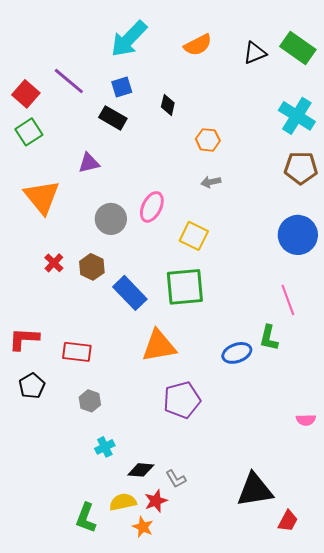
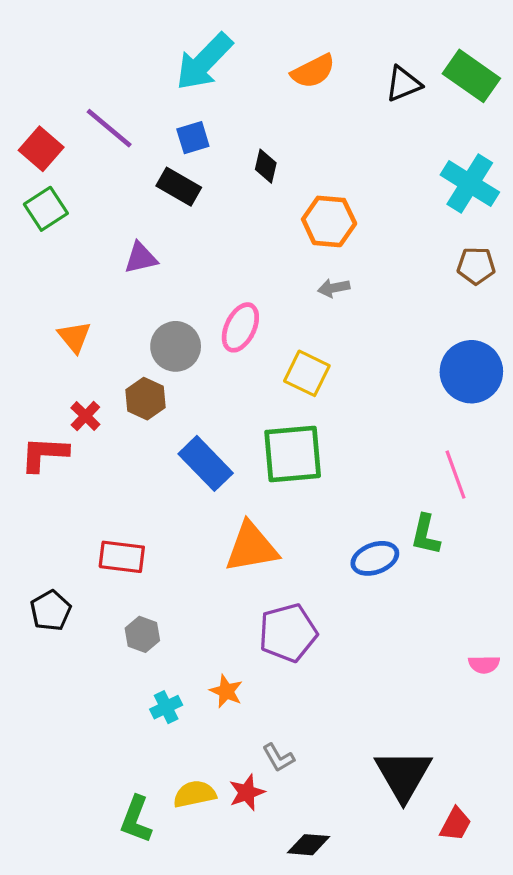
orange hexagon: (208, 140) -> (329, 221), size x1.4
brown pentagon: (301, 168) -> (476, 266), size x0.7
orange triangle: (42, 197) -> (74, 337), moved, size x0.6
brown hexagon: (92, 267) -> (146, 399), moved
red L-shape: (24, 339) -> (44, 454), moved
black diamond: (141, 470) -> (308, 845), moved
black triangle: (255, 490) -> (403, 775), turned -51
orange star: (143, 527) -> (226, 691), moved

